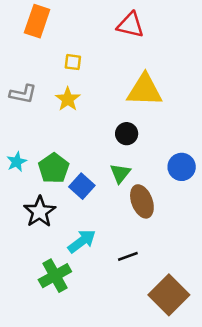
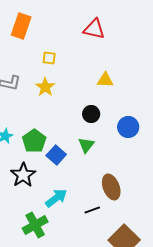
yellow triangle: (145, 90) -> (105, 80), size x0.6
blue circle: (182, 167) -> (128, 127), moved
brown ellipse: (142, 201) -> (111, 187), moved

